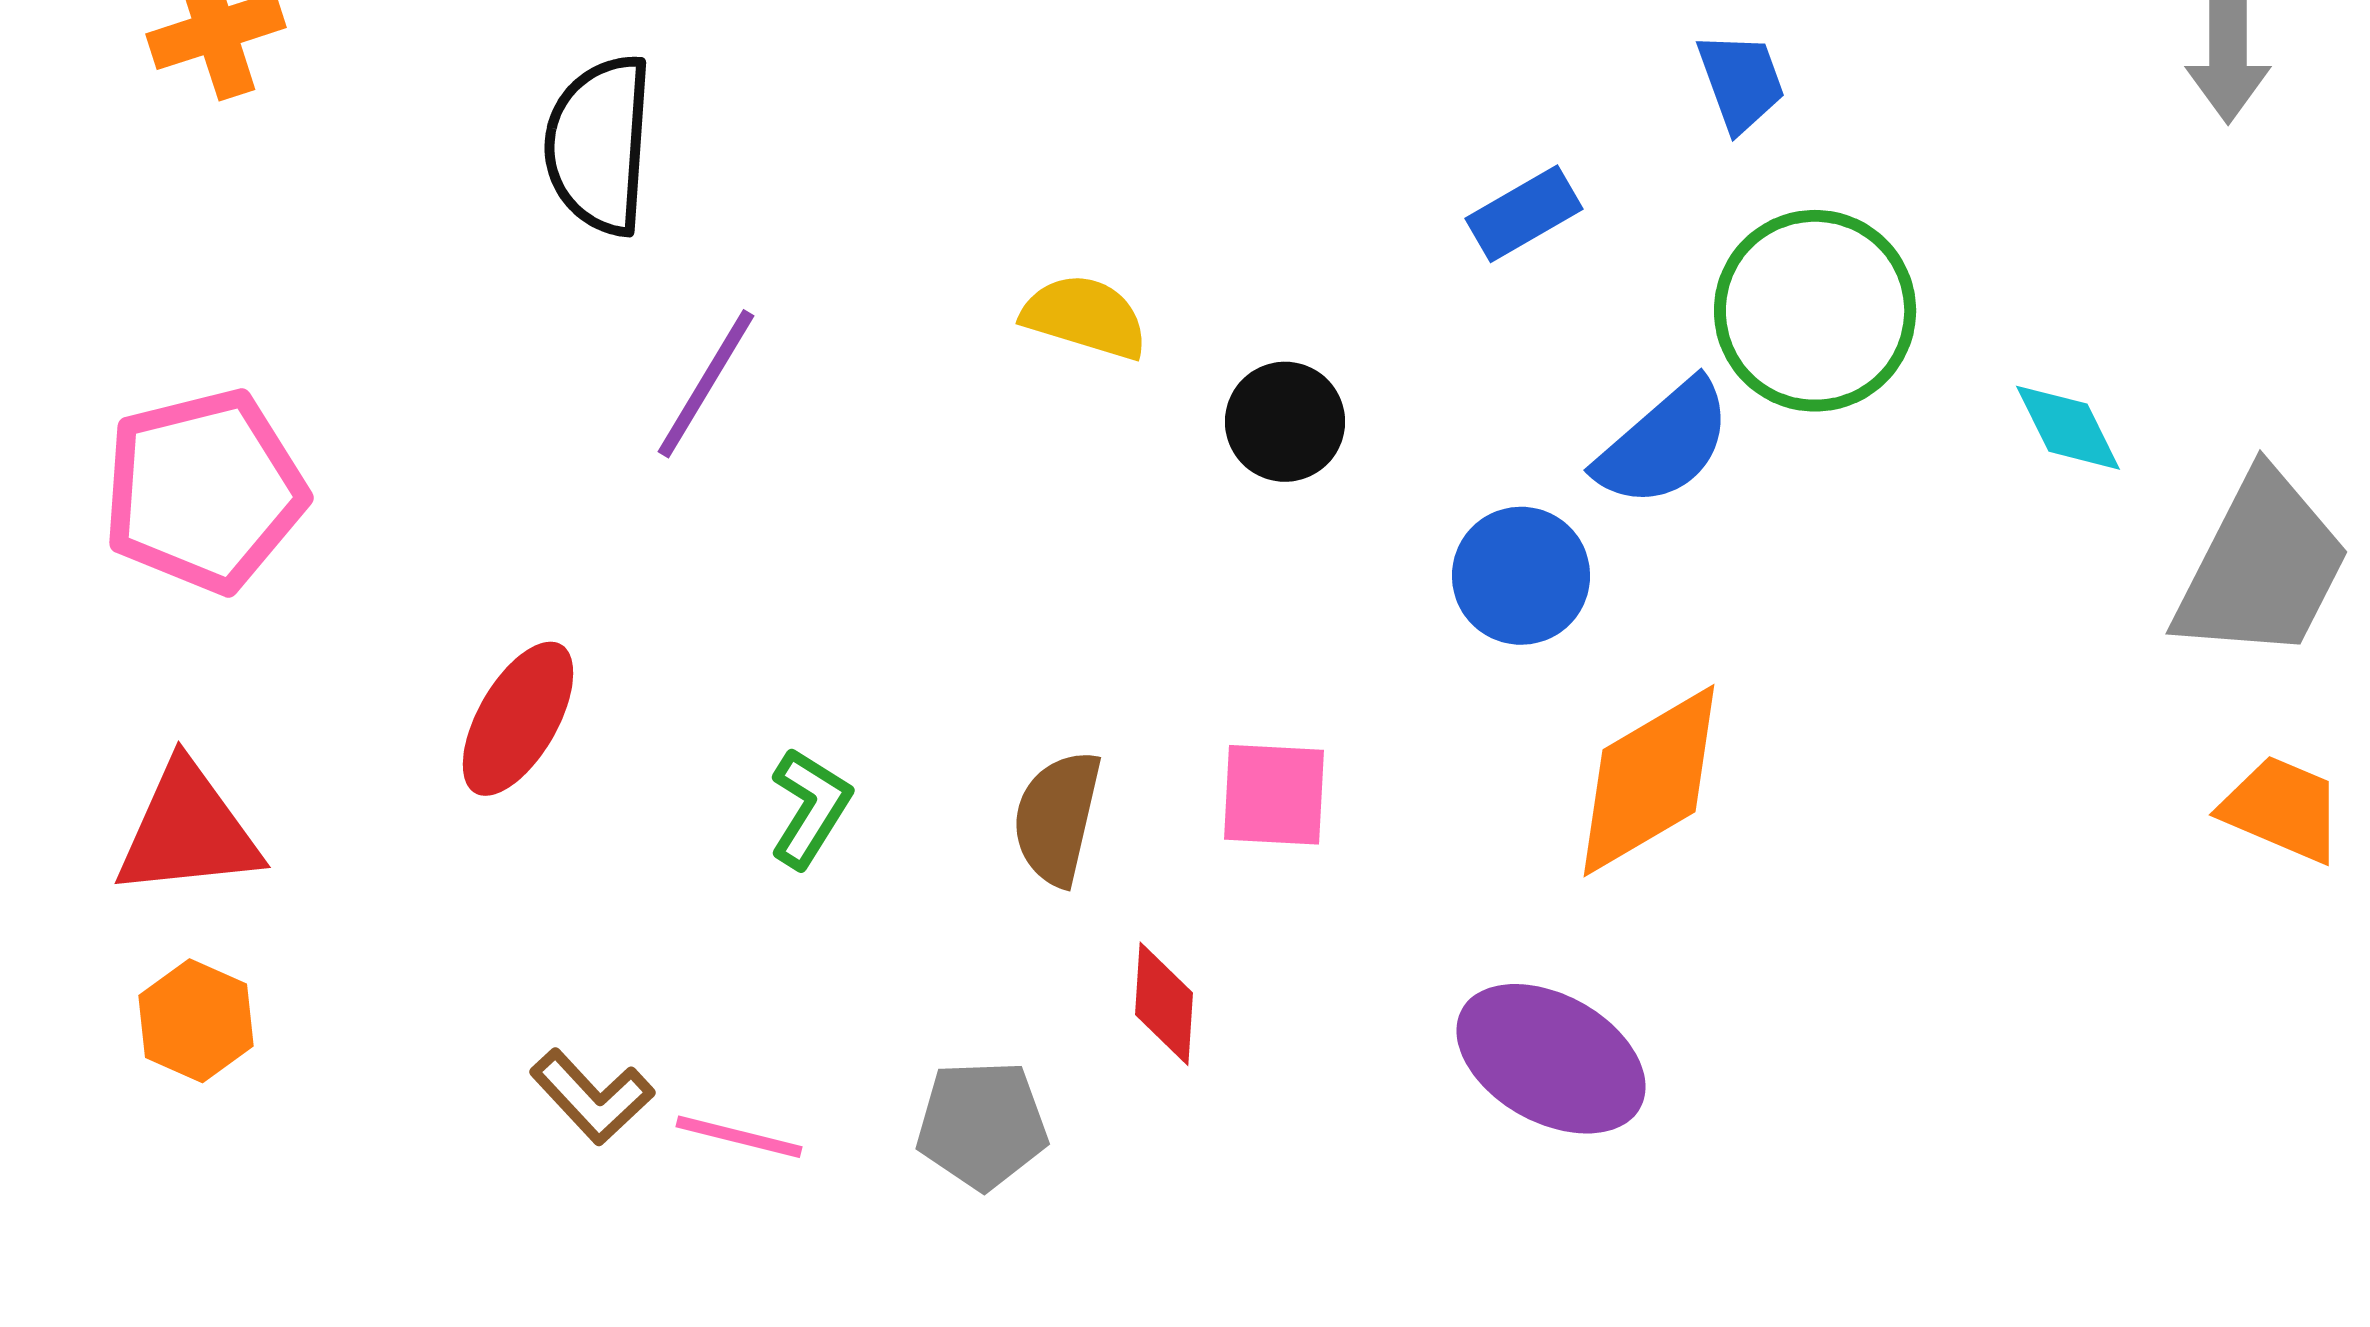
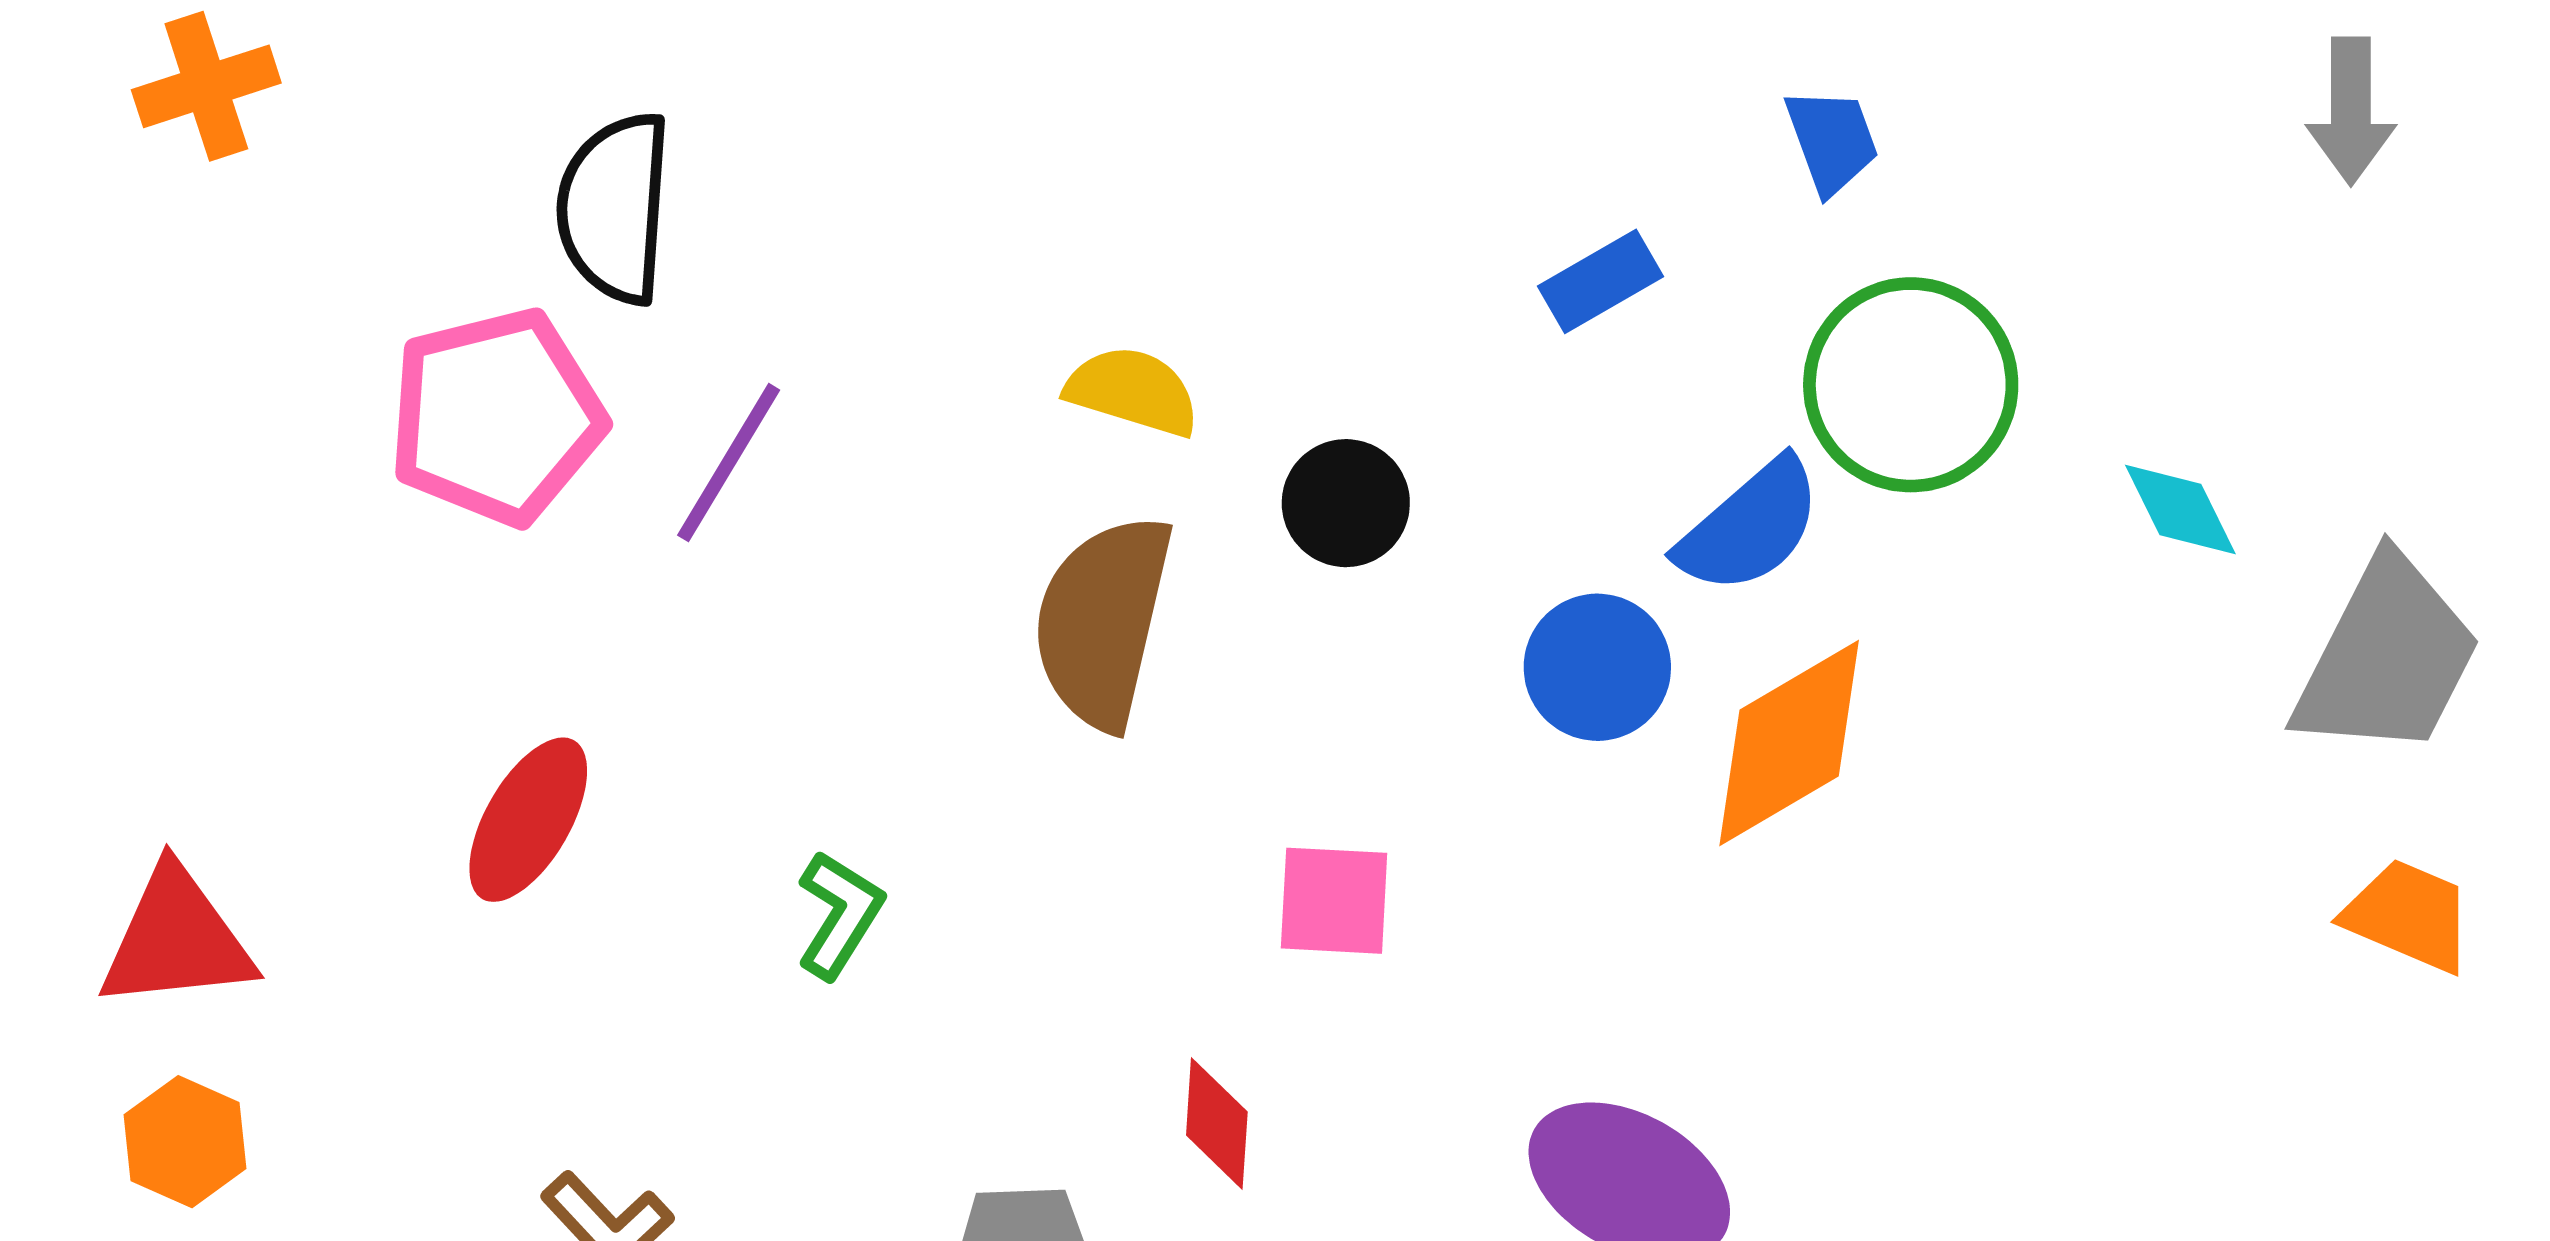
pink pentagon: (204, 491) -> (496, 417), moved
orange diamond: (1649, 781) -> (1789, 743), moved
brown semicircle: (1057, 818) -> (1103, 621), moved, size x1.5

